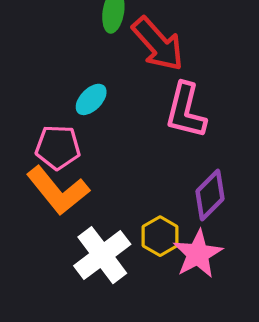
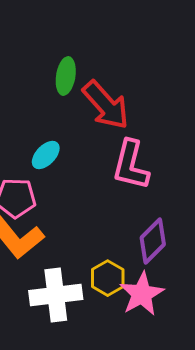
white cross: (102, 255) -> (56, 295), turned 30

